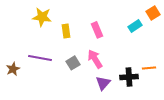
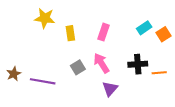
orange square: (153, 13) -> (163, 34), moved
pink rectangle: (97, 30) -> (104, 32), turned 42
purple line: (40, 58) -> (43, 81), moved
black cross: (129, 77) -> (138, 64), moved

